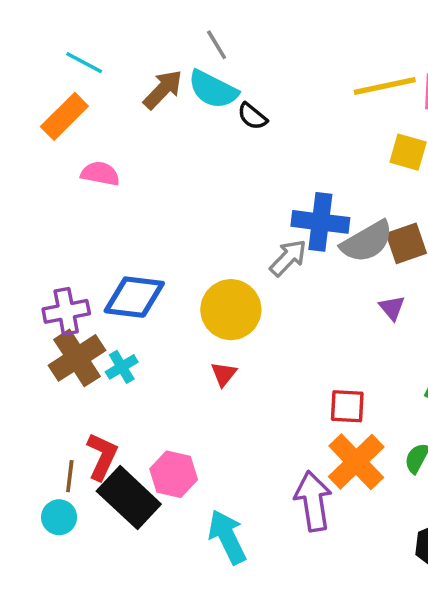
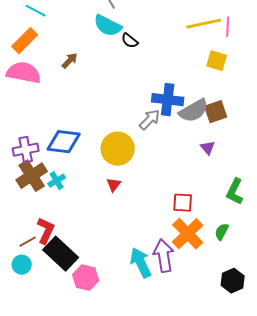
brown arrow: (163, 89) -> (70, 61), moved, size x0.7
pink semicircle: (100, 174) -> (24, 73), moved, size x1.6
pink hexagon: (174, 474) -> (86, 278), moved
brown line: (70, 476) -> (28, 242), turned 54
cyan arrow: (227, 537) -> (141, 263), moved

